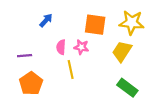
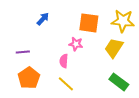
pink semicircle: (61, 47) -> (64, 61), moved
yellow line: (71, 70) -> (66, 84), moved, turned -36

